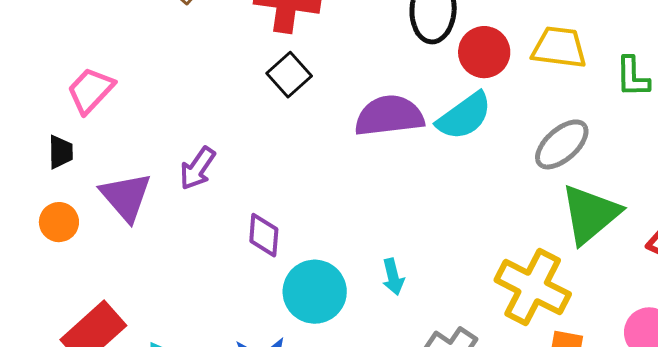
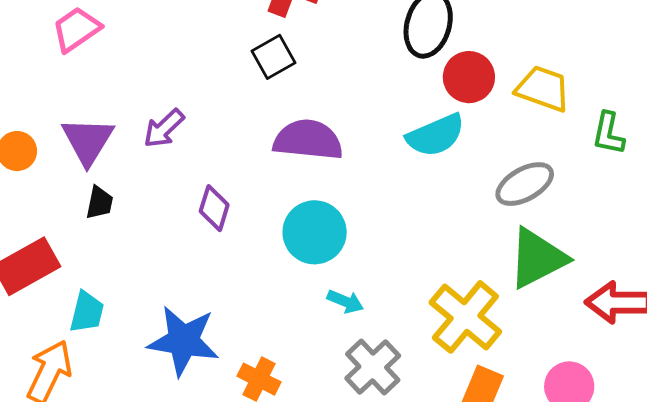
purple semicircle: (389, 116) -> (308, 140), moved
black trapezoid: (61, 152) -> (99, 203), moved
cyan arrow: (393, 277) -> (345, 301), moved, turned -66
cyan circle: (315, 292) -> (315, 232), moved

